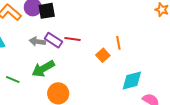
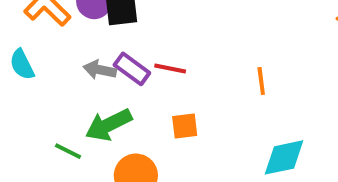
orange square: (103, 55) -> (185, 126), moved, turned 32
green line: (13, 79) -> (68, 151), moved

